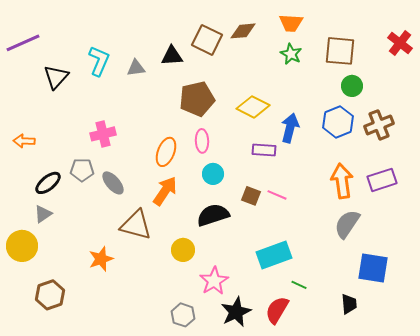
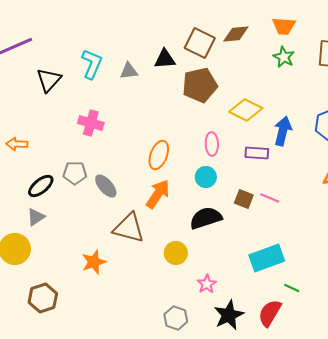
brown pentagon: (197, 99) -> (200, 85), moved
pink cross: (103, 134) -> (91, 123), moved, turned 30
pink ellipse: (202, 141) -> (212, 144), moved
pink star: (214, 281) -> (207, 284), size x0.7

